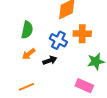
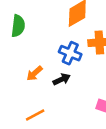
green semicircle: (27, 30) -> (18, 26), moved

